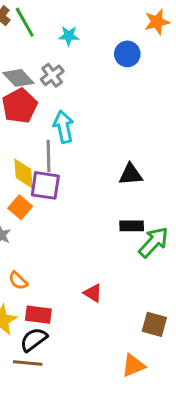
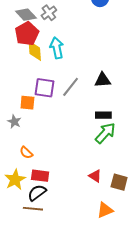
gray line: (49, 156) -> (71, 87), moved, turned 40
yellow diamond: (23, 173) -> (35, 51), moved
orange square: (20, 207) -> (27, 103), turned -35
green arrow: (154, 242) -> (105, 133), moved
red triangle: (93, 293) -> (95, 176), moved

